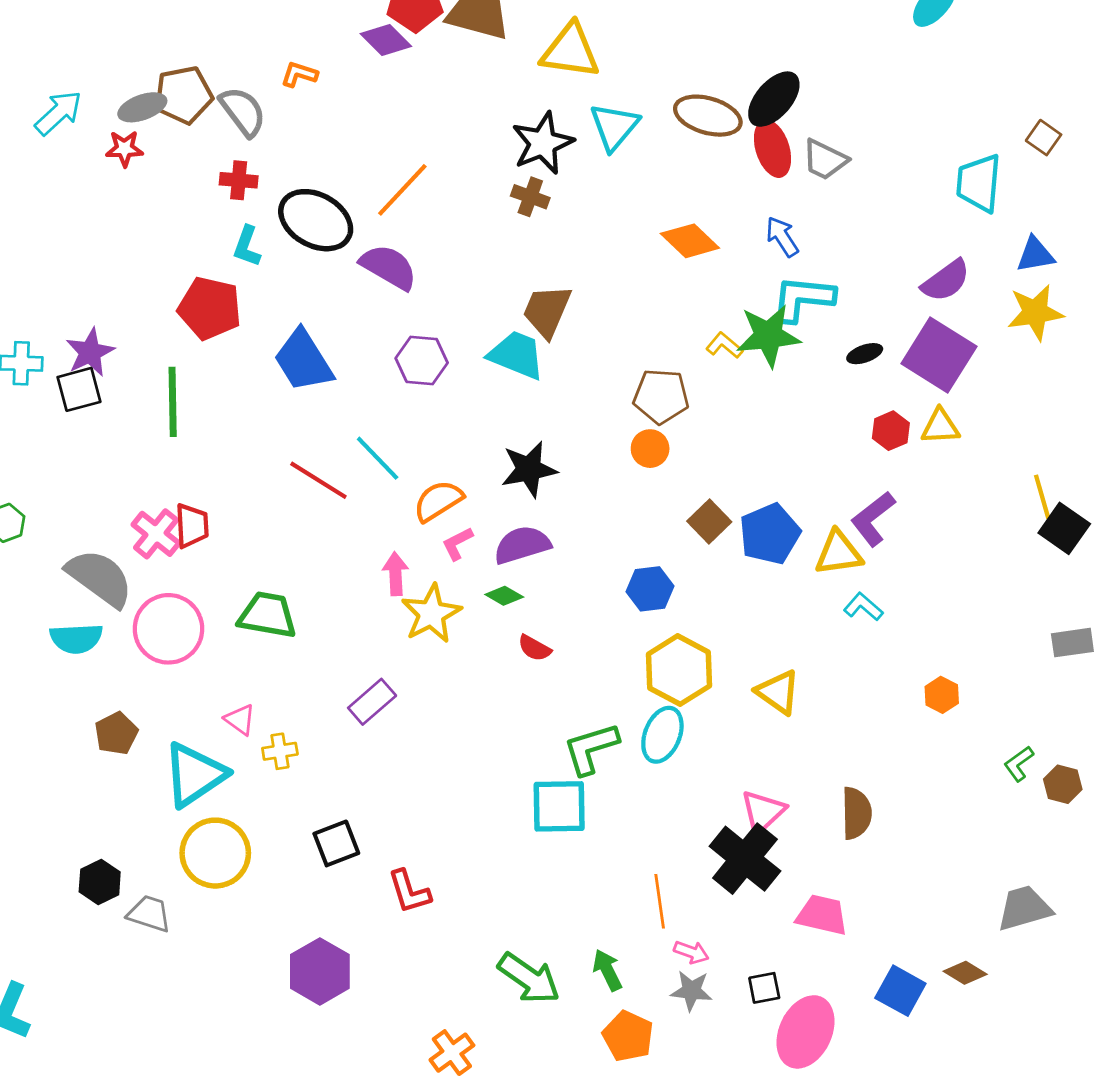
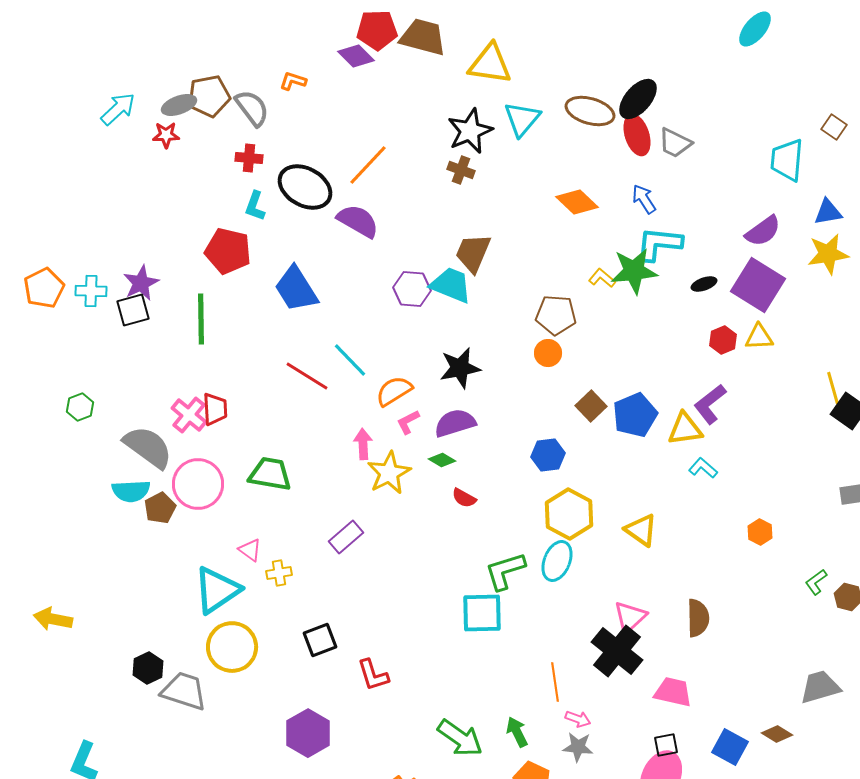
purple hexagon: (422, 361) -> (412, 289), moved
brown pentagon: (116, 733) -> (160, 508), moved
gray trapezoid: (149, 914) -> (184, 691), size x1.4
black square: (764, 988) -> (666, 745), moved

